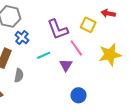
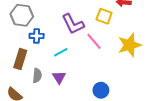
blue cross: (22, 38) -> (37, 36), turned -32
purple triangle: (66, 65) -> (59, 77), moved

